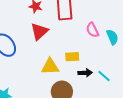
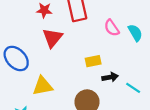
yellow triangle: (50, 67) -> (43, 86), moved
cyan line: (104, 76) -> (133, 88), moved

